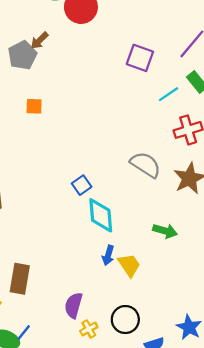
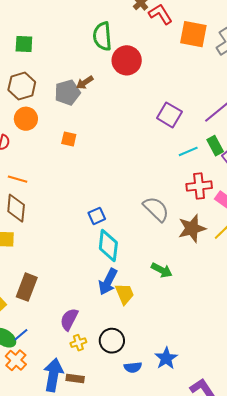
blue arrow: (108, 255) -> (108, 282), size x1.5

